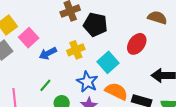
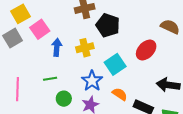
blue arrow: (48, 53) -> (57, 47), turned 114
green line: (45, 85) -> (50, 79), turned 32
orange semicircle: (116, 91) -> (120, 94), size x0.7

